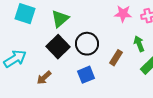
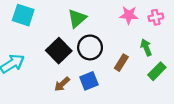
green triangle: (60, 19) -> (77, 18), moved
brown arrow: (44, 78) -> (62, 84), moved

